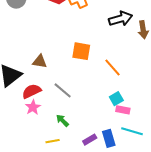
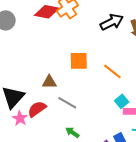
brown triangle: (40, 62) -> (49, 82), moved
pink star: (33, 107) -> (20, 118), moved

